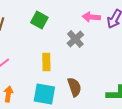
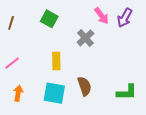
pink arrow: (91, 17) -> (102, 16), turned -132

